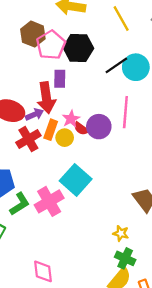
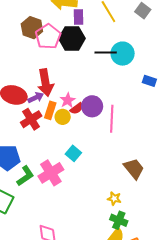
black line: (116, 65) -> (106, 53), turned 35
purple rectangle: (60, 79) -> (79, 17), moved
pink line: (125, 112) -> (112, 119), moved
red semicircle: (81, 129) -> (77, 108), turned -72
cyan square: (76, 180) -> (73, 153), size x0.6

